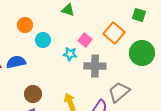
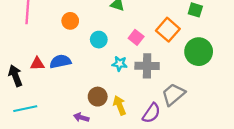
cyan circle: (43, 40) -> (99, 40), moved
cyan star: (70, 54) -> (120, 64), moved
brown circle: (33, 94) -> (98, 97), moved

